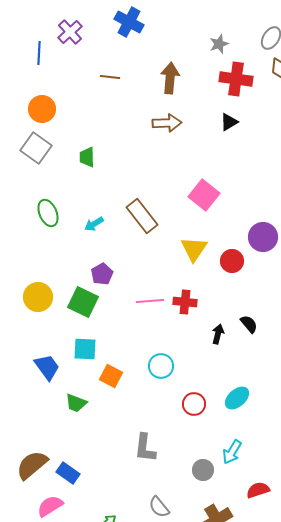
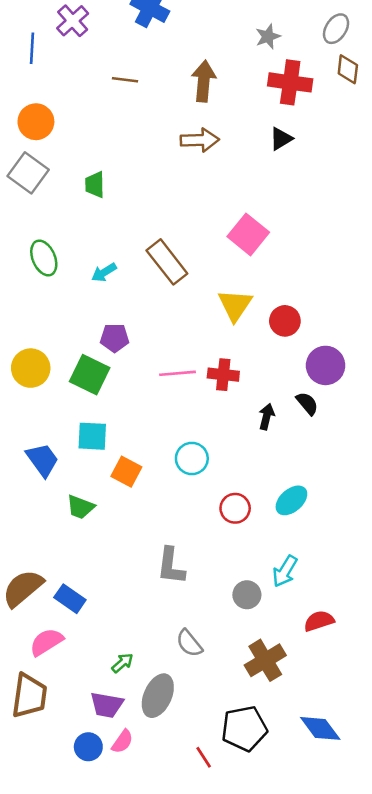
purple circle: (263, 237) -> (326, 365), moved
purple pentagon: (102, 274) -> (115, 338), turned 30

